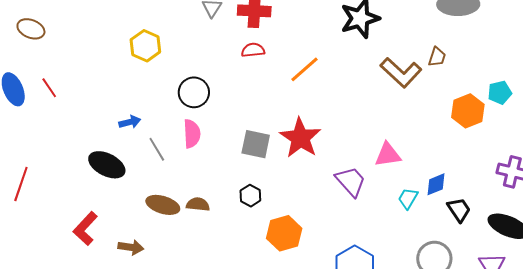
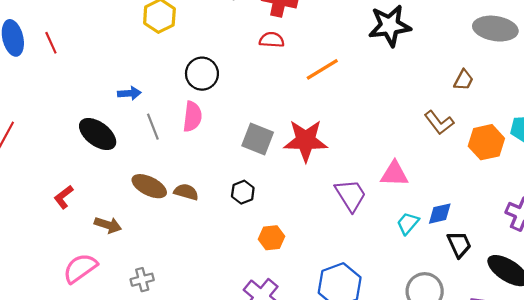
brown L-shape: (401, 73) -> (439, 123), moved, size x0.7
red star: (300, 138) -> (306, 141), turned 30
red L-shape: (85, 228) -> (64, 197), size x0.7
orange hexagon: (284, 233) -> (271, 238), size x0.7

